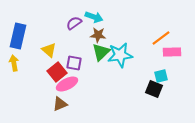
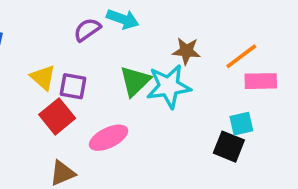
brown star: (98, 35) -> (186, 51), moved
purple square: (74, 63) -> (73, 86), moved
pink ellipse: (67, 84) -> (108, 138), moved

